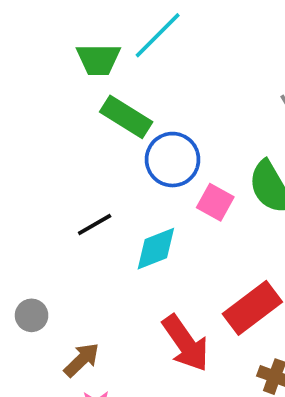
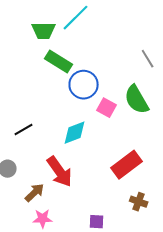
black line: (95, 224) -> (24, 130), moved
red arrow: (186, 343) -> (60, 172), moved

